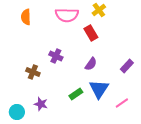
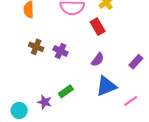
brown cross: (33, 72) -> (36, 47), moved
blue triangle: (99, 89) -> (106, 86), turned 35
green rectangle: (76, 94) -> (66, 91), moved

